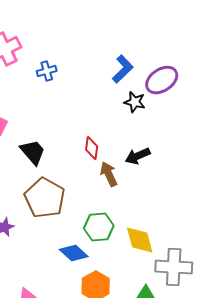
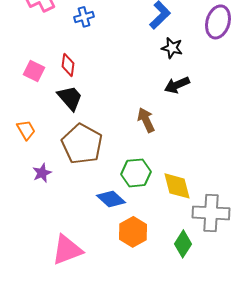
purple ellipse: (162, 80) -> (218, 22), moved, turned -40
red diamond: (92, 148) -> (68, 65), moved
black arrow: (138, 156) -> (177, 85), moved

